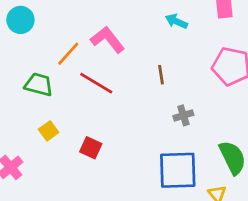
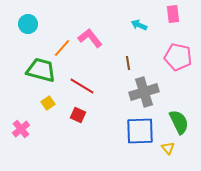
red line: (96, 83) -> (82, 86), moved
green trapezoid: (39, 85) -> (41, 70), size x1.4
gray cross: (183, 115) -> (144, 92), size x2.0

